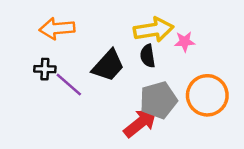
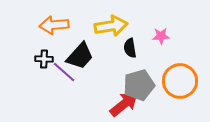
yellow arrow: (154, 30) -> (111, 26), moved
black trapezoid: (108, 65) -> (80, 56), moved

